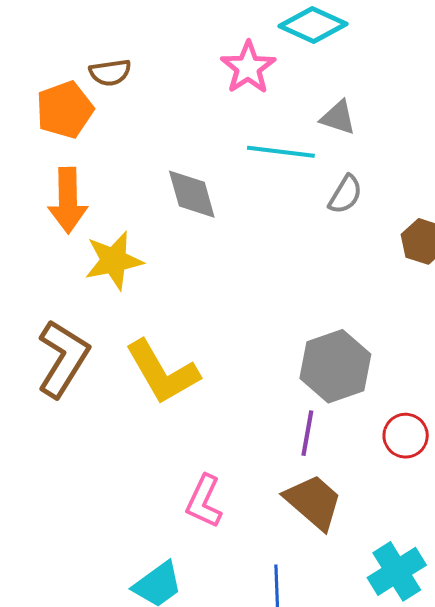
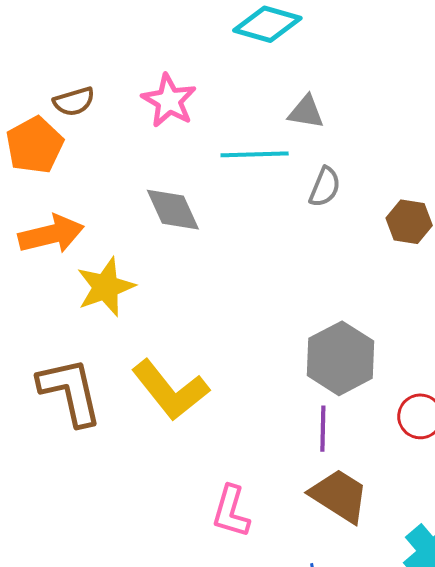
pink star: (248, 68) -> (169, 101), moved
orange arrow: (68, 200) -> (51, 234), turned -94
brown L-shape: (63, 358) -> (70, 391), turned -36

